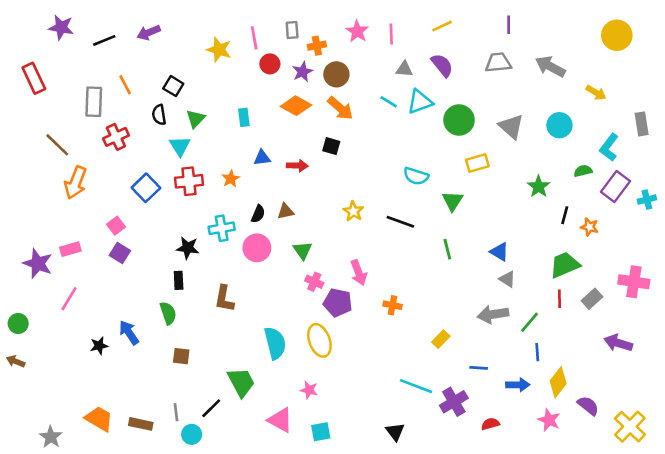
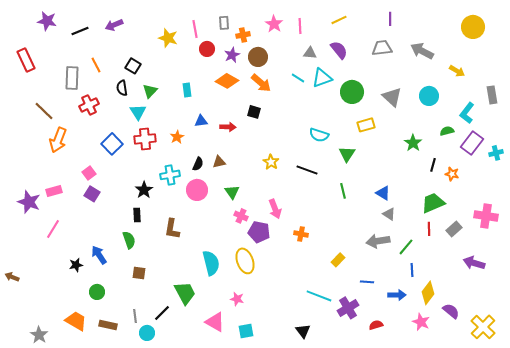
black star: (188, 248) -> (144, 190), turned 30
green circle: (18, 323) -> (97, 292), moved

